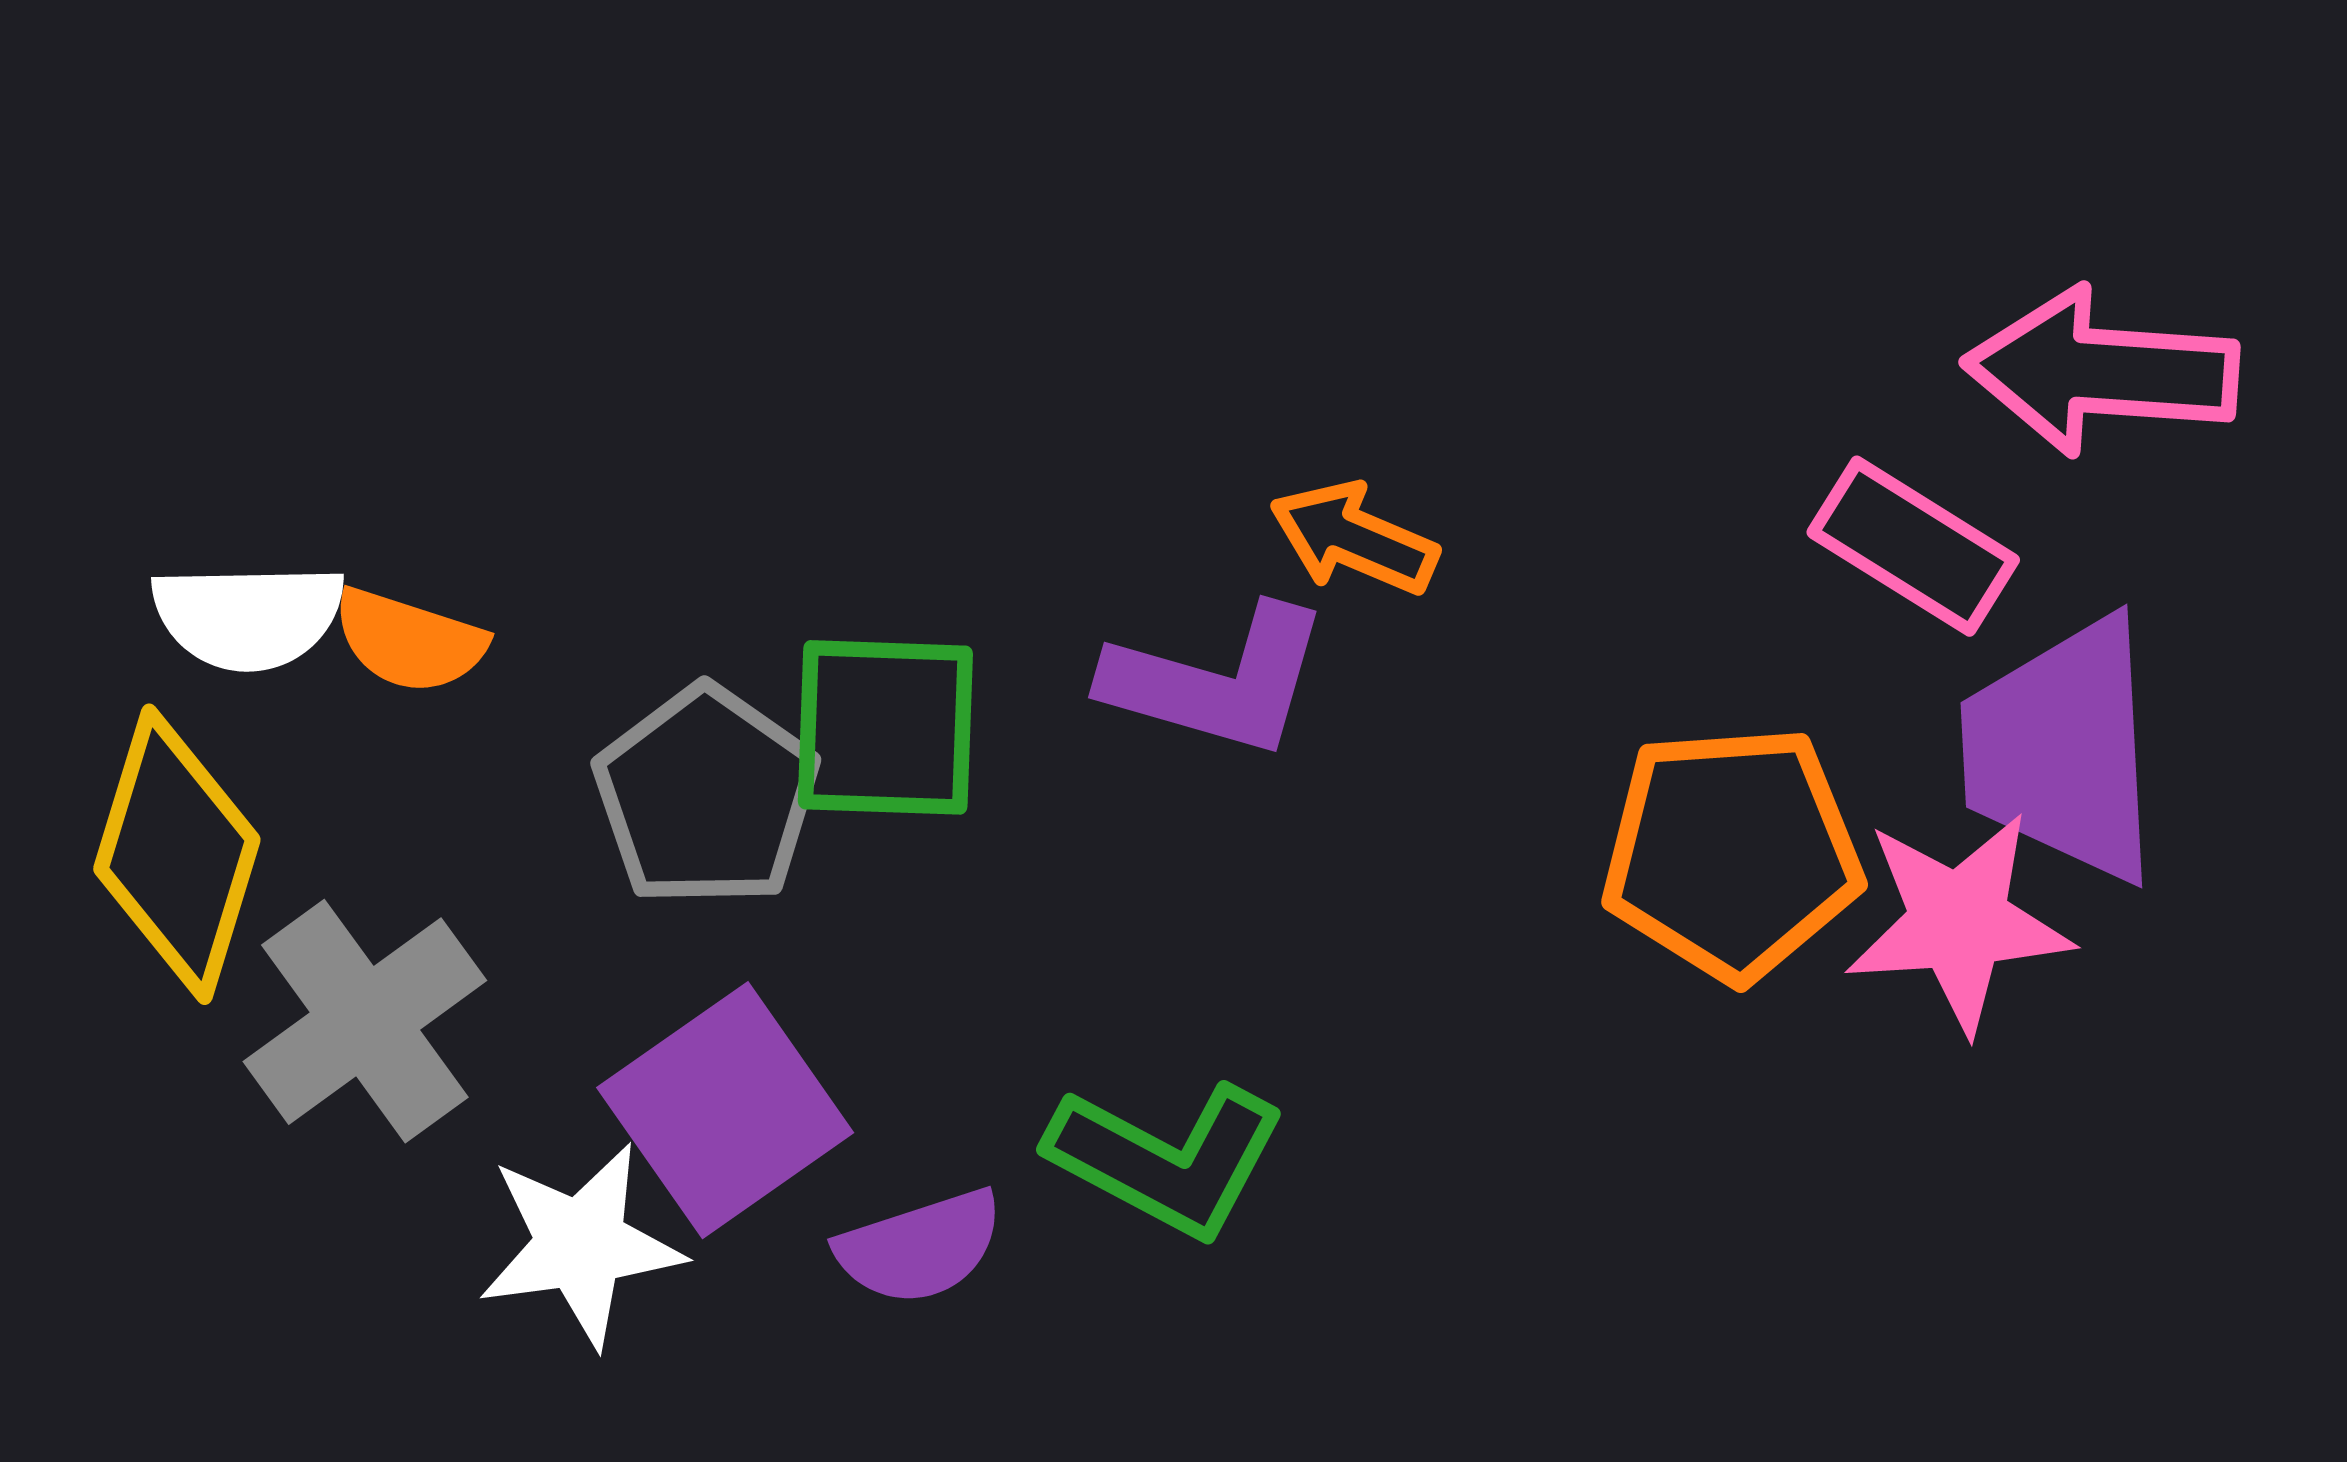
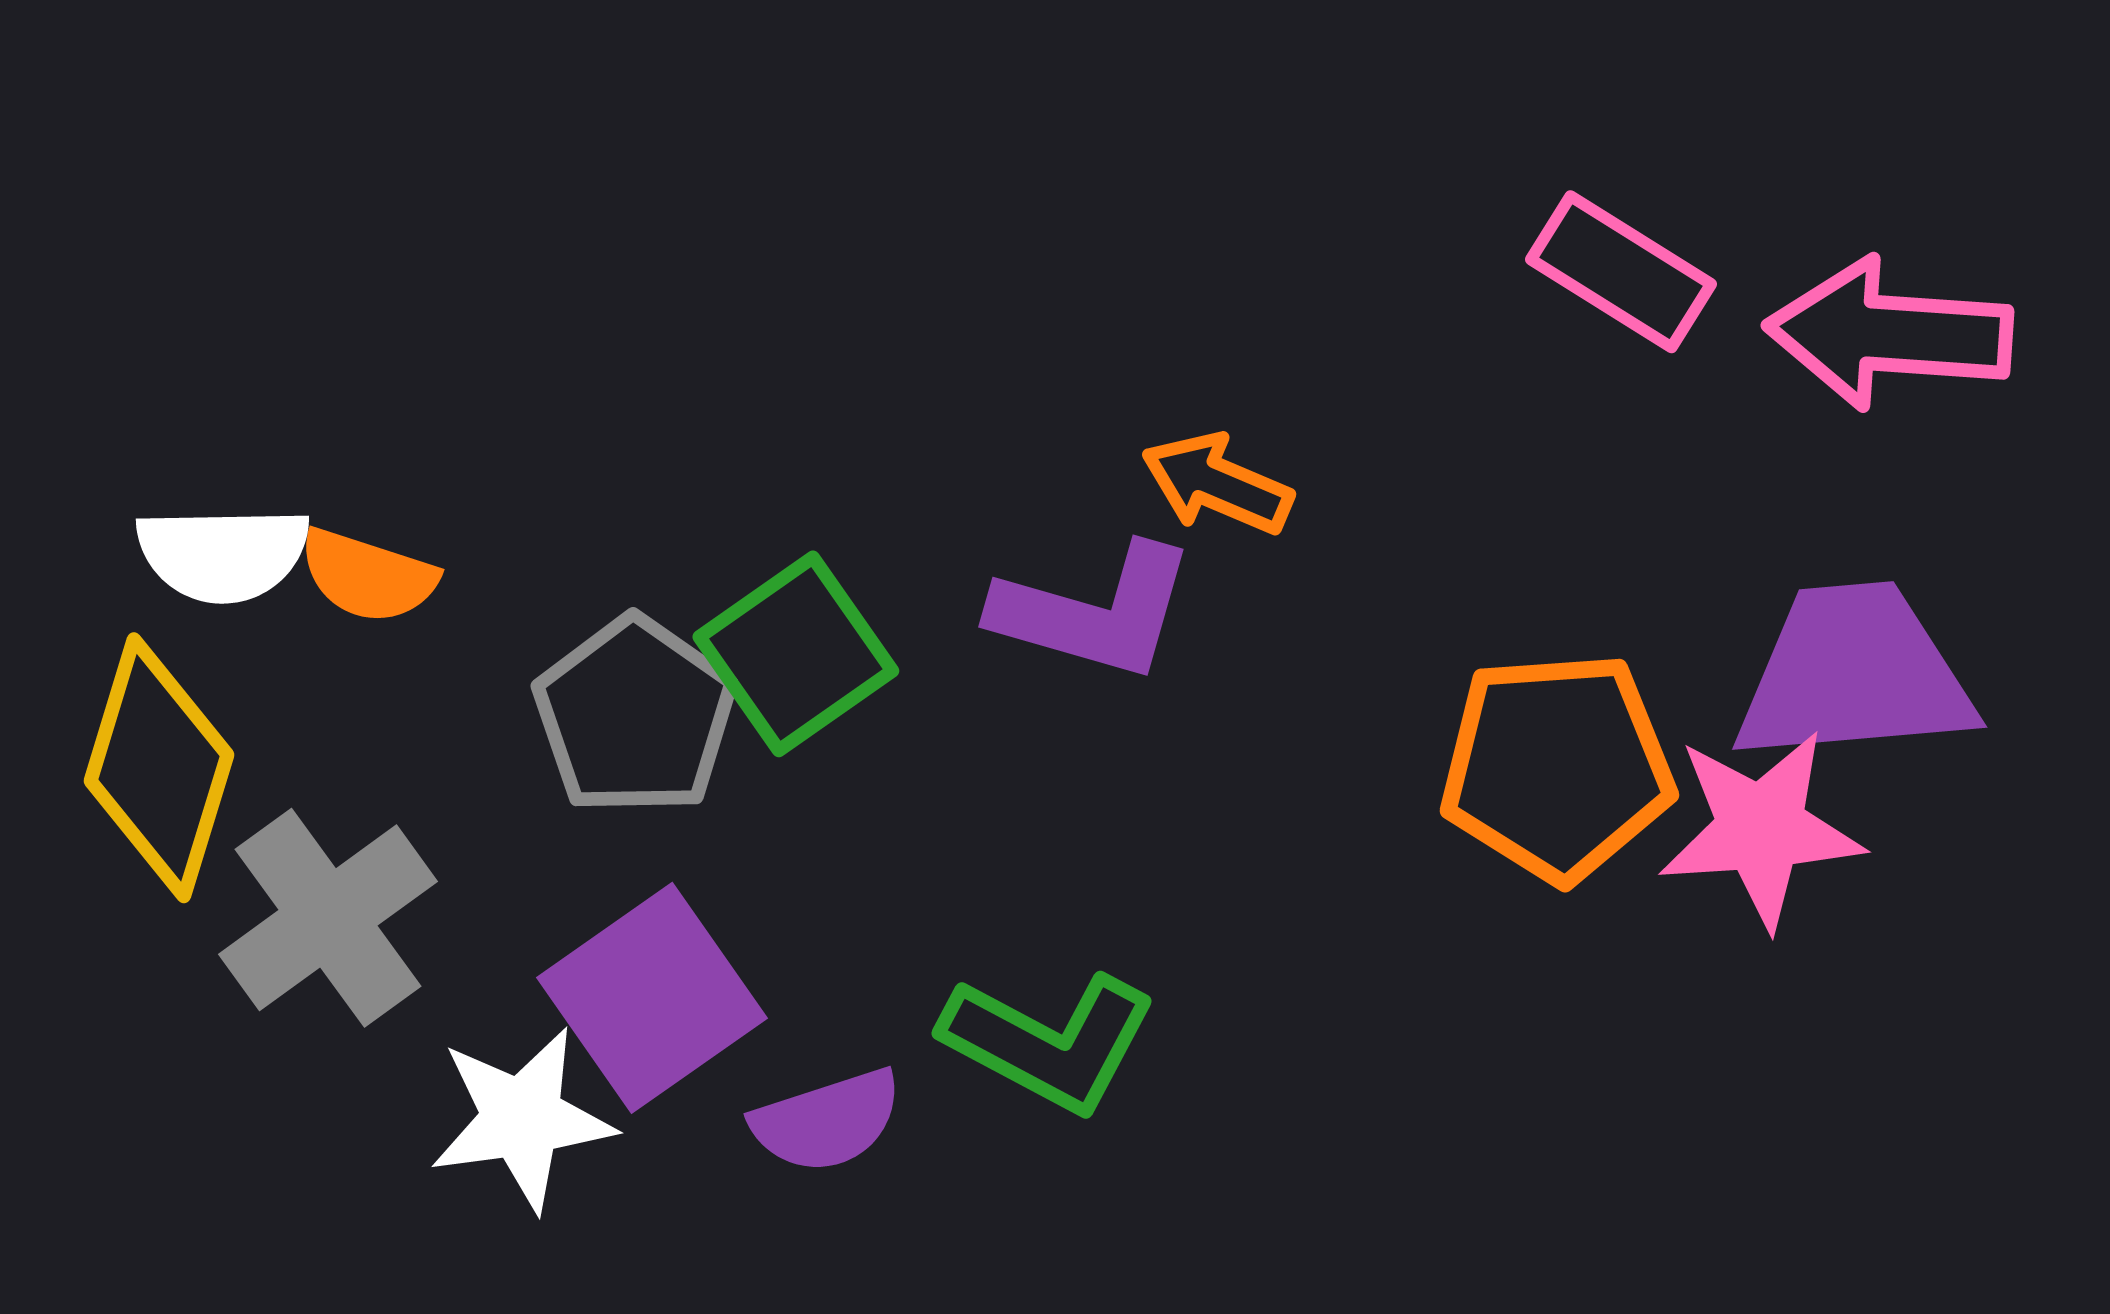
pink rectangle: (1913, 546) -> (1621, 272), moved
green square: (885, 727) -> (796, 654), turned -37
purple trapezoid: (2062, 750) -> (1854, 674), turned 88

